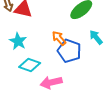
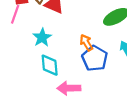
cyan diamond: (30, 65) -> (50, 65), turned 55

